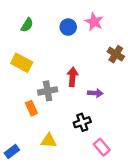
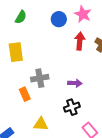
yellow rectangle: (22, 63) -> (16, 52), turned 54
red arrow: (73, 77) -> (80, 41), moved
purple arrow: (95, 93) -> (75, 83), moved

